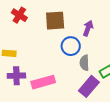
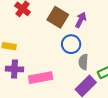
brown square: (55, 21) -> (58, 17), turned 30
purple arrow: (88, 28) -> (81, 20), moved

